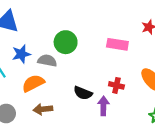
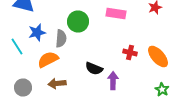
pink rectangle: (117, 44) -> (116, 14), moved
gray semicircle: (47, 61) -> (61, 38), turned 84
red cross: (116, 85) -> (130, 52), moved

